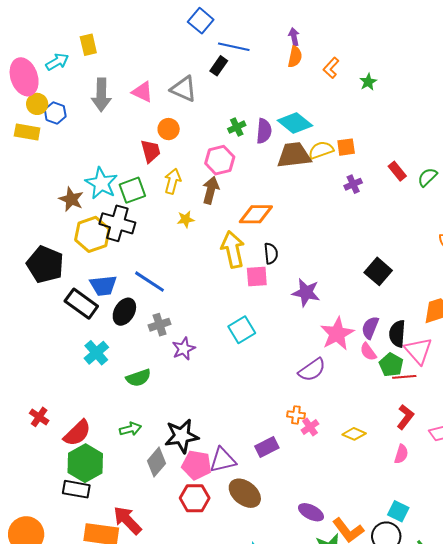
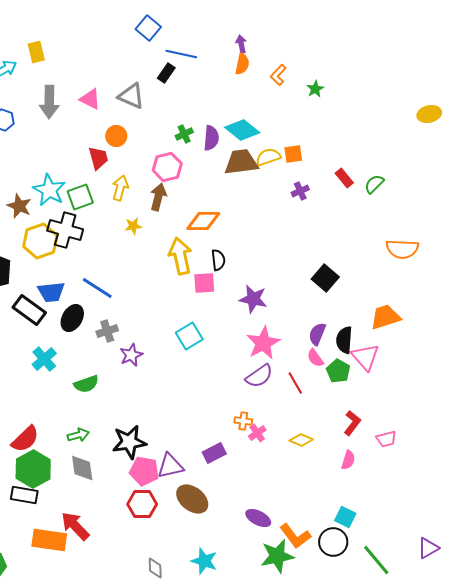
pink star: (337, 334) -> (263, 343), moved
red line: (404, 377) -> (295, 383), moved, turned 65
gray diamond: (157, 462) -> (82, 468), moved, turned -48

